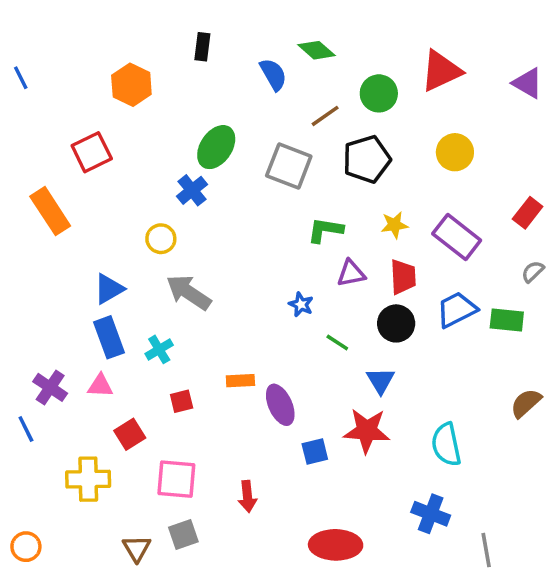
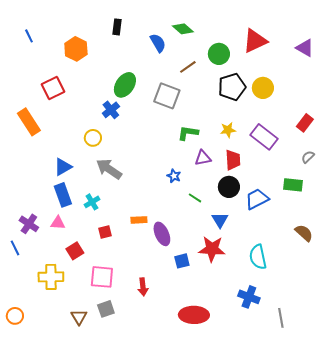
blue line: (21, 78) -> (29, 36), moved
black pentagon: (367, 159) -> (232, 87), moved
blue trapezoid: (457, 310) -> (257, 199), moved
brown semicircle: (526, 403) -> (304, 233), turned 84

